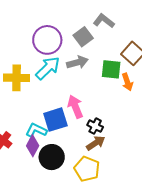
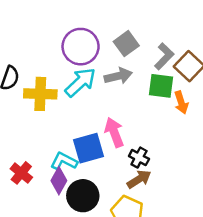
gray L-shape: (104, 21) -> (164, 56), moved, turned 95

